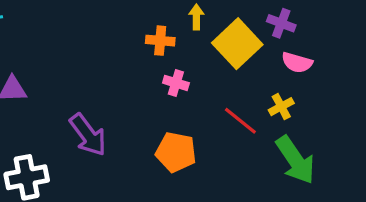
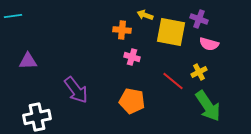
yellow arrow: (196, 17) -> (145, 15), turned -70
yellow square: (237, 44) -> (171, 32), turned -36

